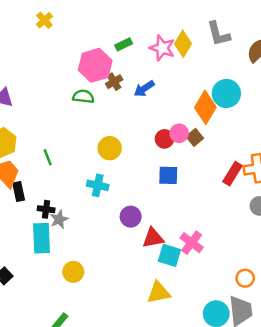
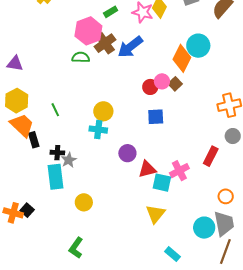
brown cross: (114, 82) -> (105, 43), size x1.5
blue arrow: (144, 89) -> (130, 47), size x1.5
yellow circle: (110, 148) -> (103, 111), moved
red rectangle: (232, 174) -> (211, 156), moved
pink cross: (192, 243) -> (179, 171), turned 30
yellow triangle: (159, 293) -> (155, 214), turned -35

